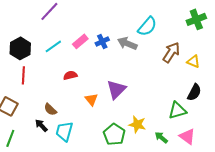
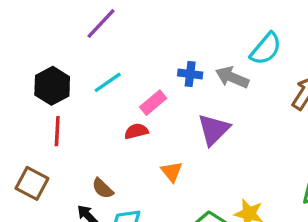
pink rectangle: (80, 41) -> (153, 103), moved
blue cross: (102, 41) -> (190, 74), turned 32
purple triangle: (116, 89) -> (214, 130), moved

